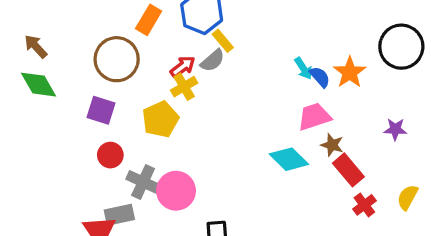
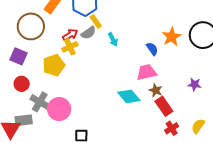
cyan arrow: (303, 68) -> (113, 39), moved
orange star: (350, 72) -> (172, 37), moved

